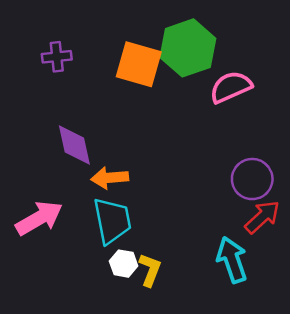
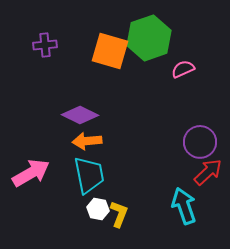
pink semicircle: (231, 87) -> (183, 69), size x0.7
purple diamond: (74, 145) -> (80, 115), moved, turned -51

